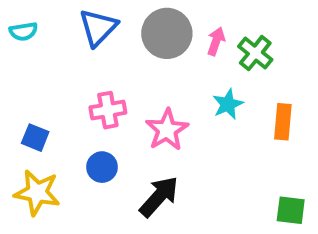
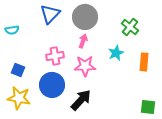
cyan semicircle: (23, 31) -> (12, 30), moved
pink arrow: (216, 41) -> (83, 41), moved
pink star: (167, 130) -> (85, 66), turned 30
blue circle: (102, 167) -> (52, 85), size x1.6

